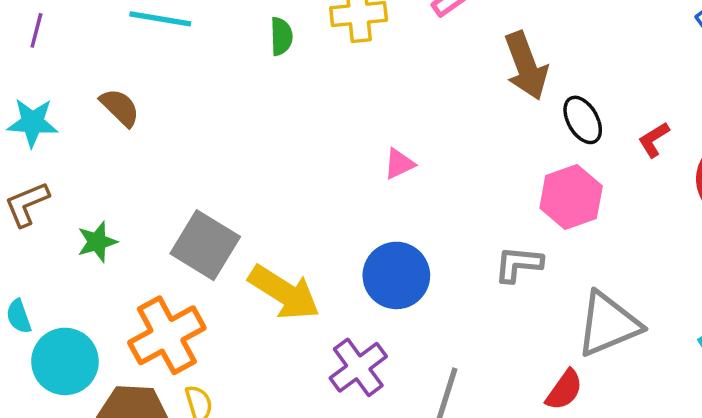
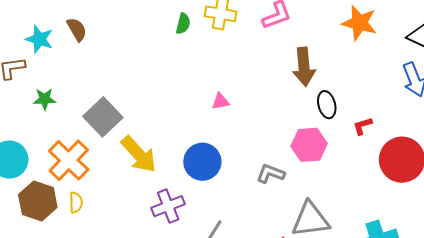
green semicircle: (281, 36) -> (183, 24), moved
cyan star: (32, 122) -> (39, 39), moved
orange cross: (167, 335) -> (69, 160), turned -33

